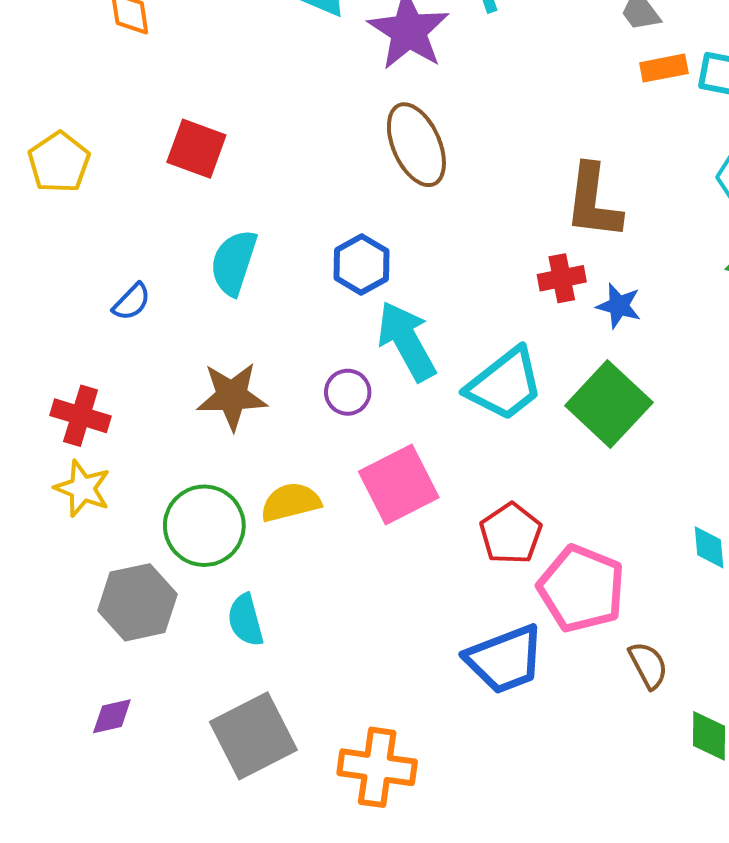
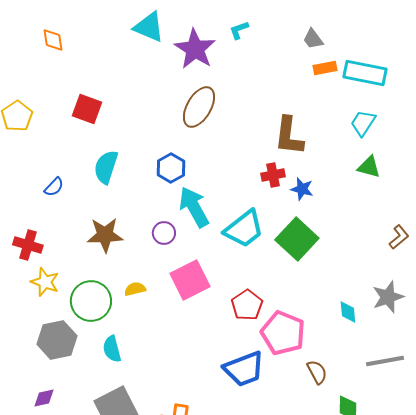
brown ellipse: (416, 145) -> (199, 107), turned 54
yellow star: (82, 488) -> (45, 282), moved
yellow semicircle: (291, 502) -> (135, 289), size x0.7

